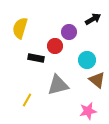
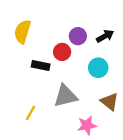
black arrow: (93, 19) -> (105, 36), moved
brown triangle: (97, 80) -> (109, 102), moved
pink star: (88, 111) -> (87, 125), moved

